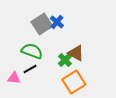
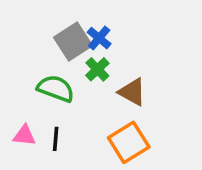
green cross: (65, 60) -> (97, 69), moved
black line: (30, 69) -> (56, 139), moved, turned -56

